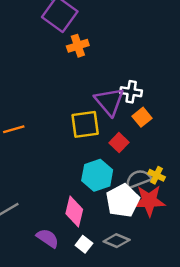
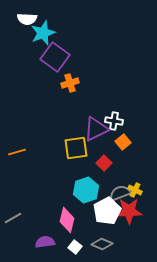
purple triangle: (109, 101) -> (96, 129), turned 44
purple semicircle: (48, 238) -> (45, 242), turned -42

